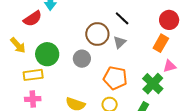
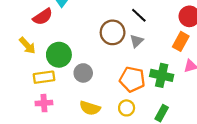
gray circle: (82, 59) -> (83, 73), moved
green cross: (153, 84) -> (162, 75), moved, turned -30

